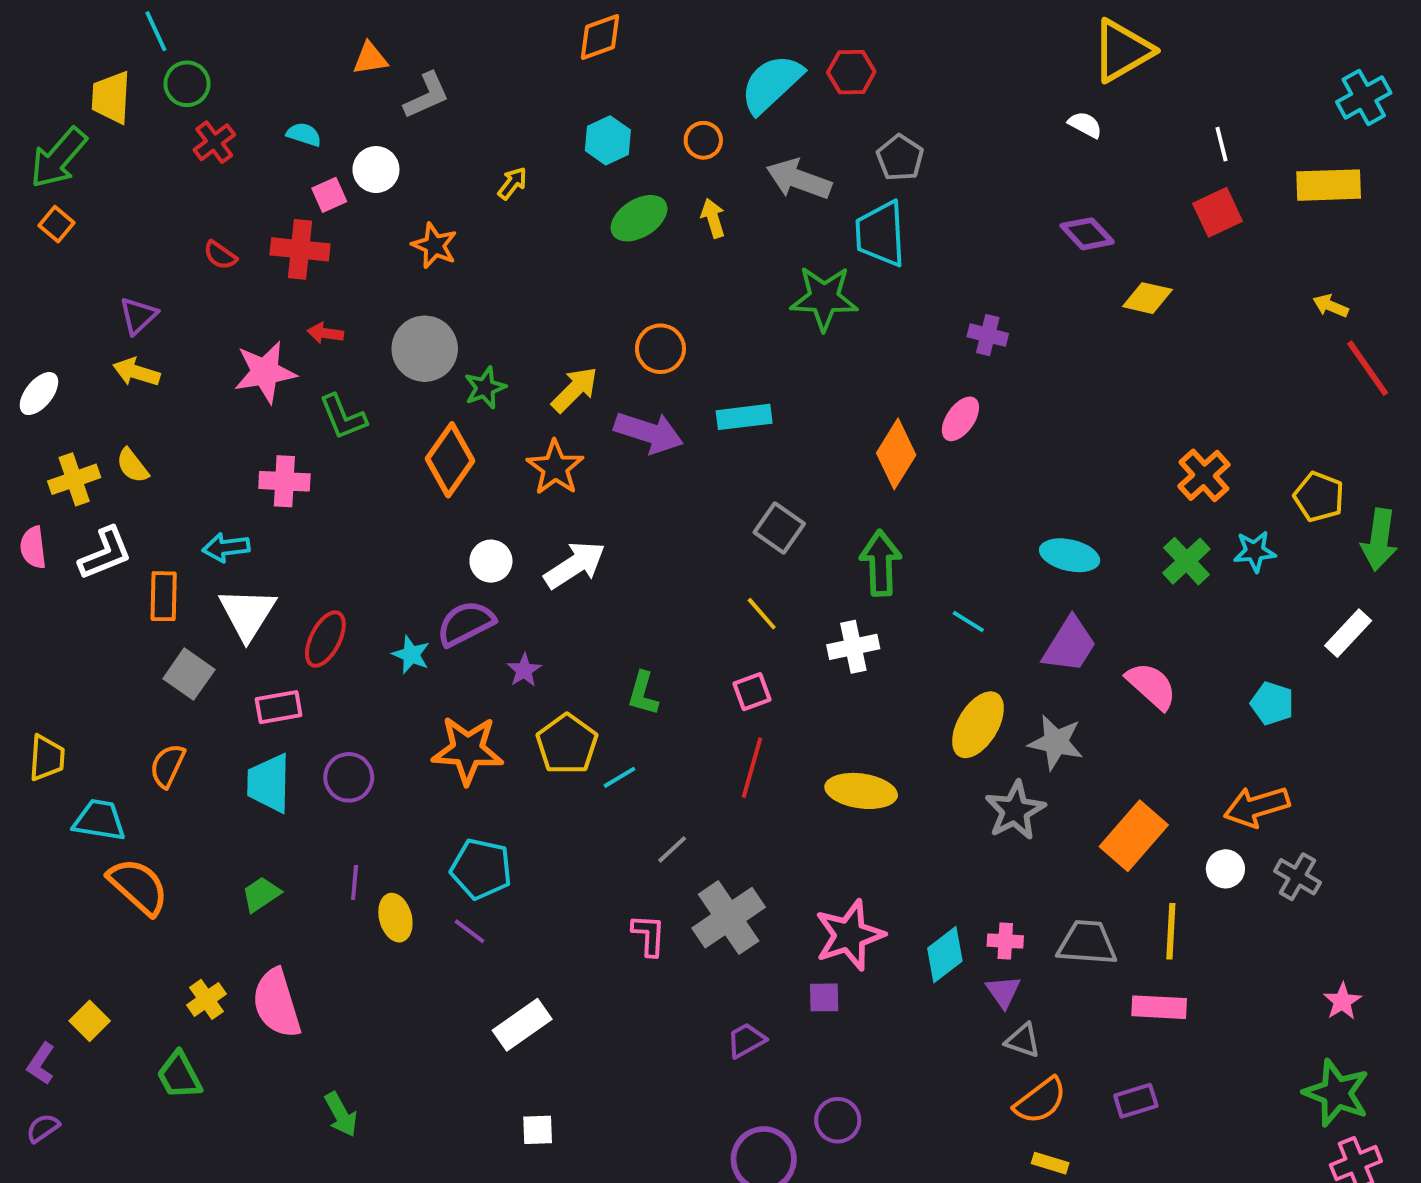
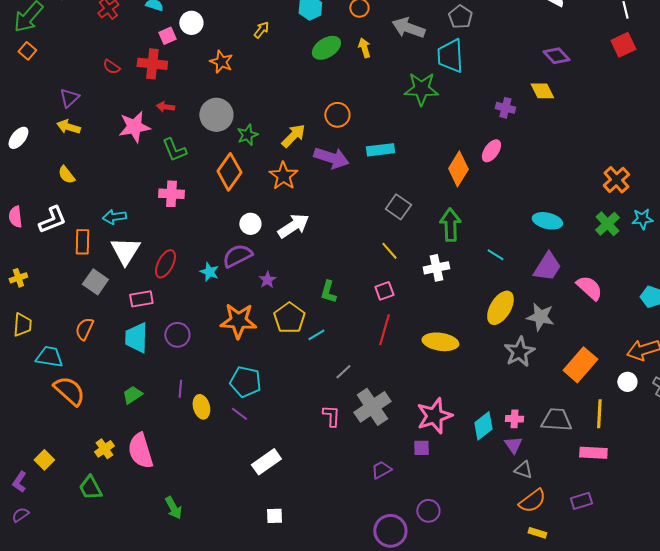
yellow diamond: (1147, 298) -> (542, 91), moved, turned 50
yellow cross: (74, 479) -> (18, 278), moved, size x0.7
pink cross: (284, 481) -> (171, 194), moved

